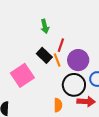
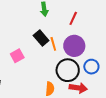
red line: (61, 45) -> (73, 18), moved
pink square: (22, 75) -> (17, 56), size x0.6

